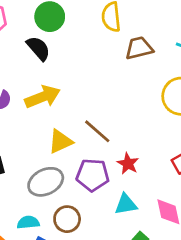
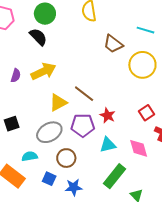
brown trapezoid: (139, 48) -> (113, 44), moved, turned -125
cyan semicircle: (28, 222) -> (30, 156), moved

